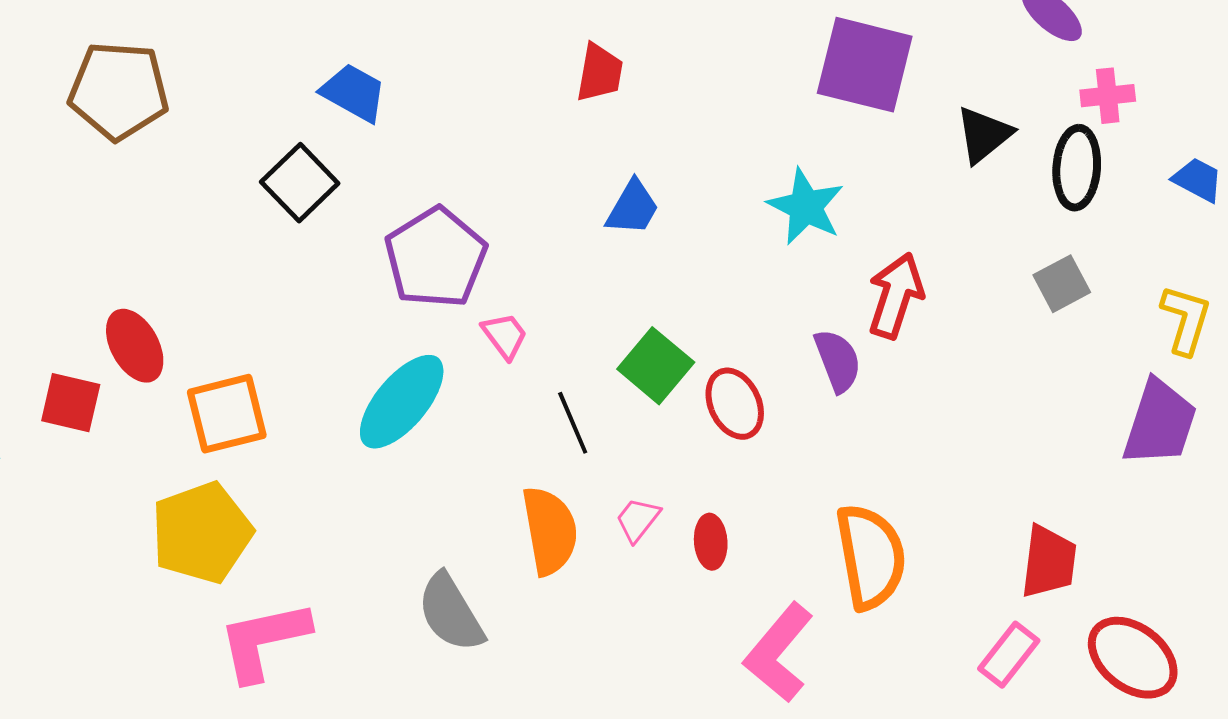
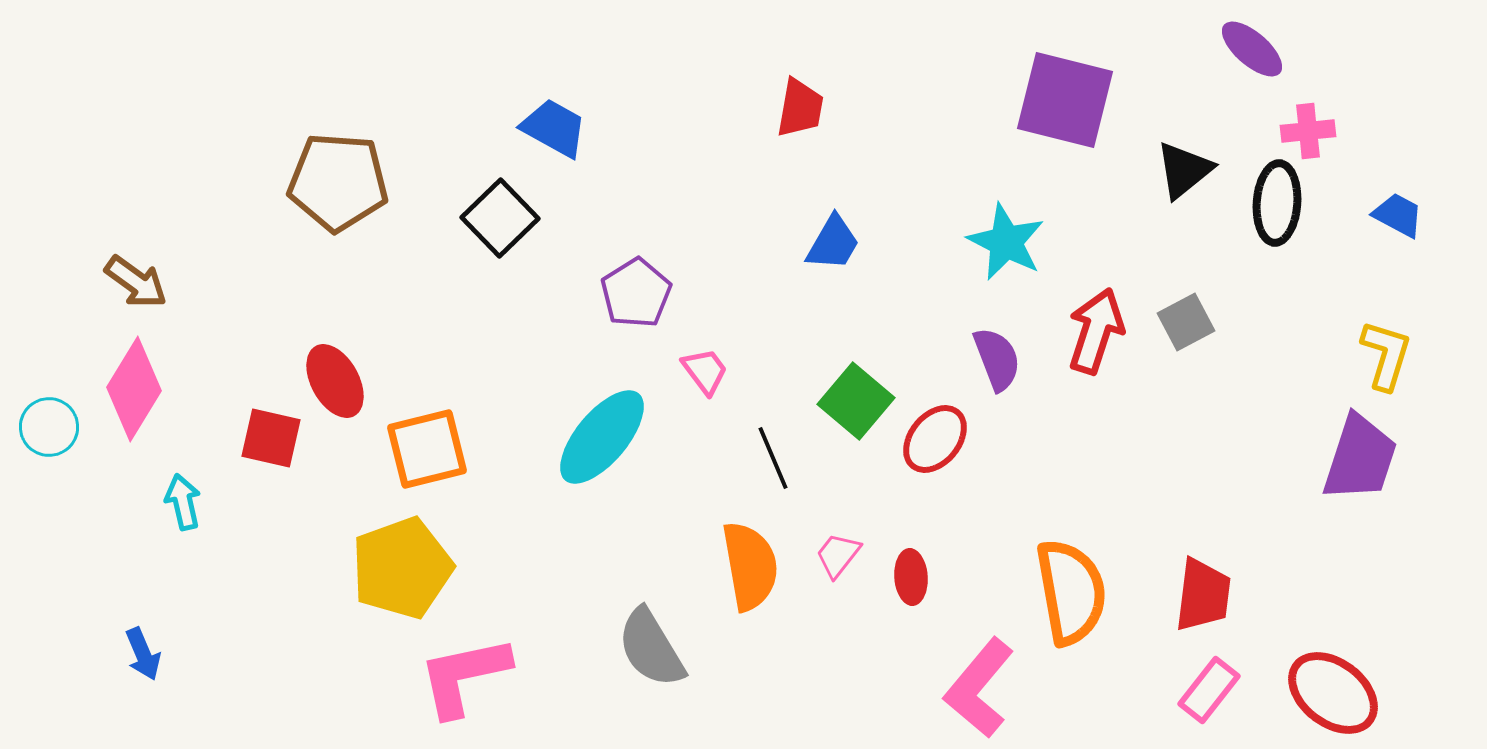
brown pentagon: (119, 91) -> (338, 182), moved
purple pentagon: (436, 258) -> (636, 293), size x0.7
gray square: (1062, 284) -> (1186, 322), moved
purple semicircle: (838, 361) -> (997, 359), moved
red ellipse: (735, 404) -> (935, 439), turned 64
red trapezoid: (1049, 562) -> (1203, 595), moved

